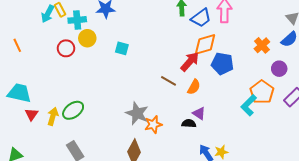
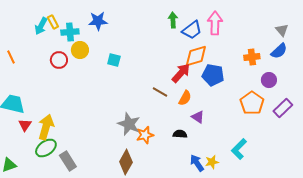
orange cross: (262, 45) -> (252, 57), turned 35
cyan L-shape: (249, 105) -> (239, 149), moved
green ellipse: (73, 110) -> (46, 148), moved
purple triangle: (199, 113) -> (198, 117), moved
yellow arrow: (53, 116) -> (46, 127), size x1.4

